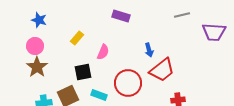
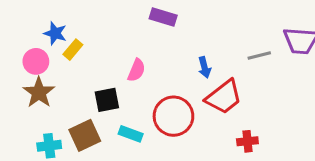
gray line: (182, 15) -> (259, 55), moved
blue star: (39, 20) -> (55, 33), moved
yellow rectangle: (77, 38) -> (73, 50), moved

